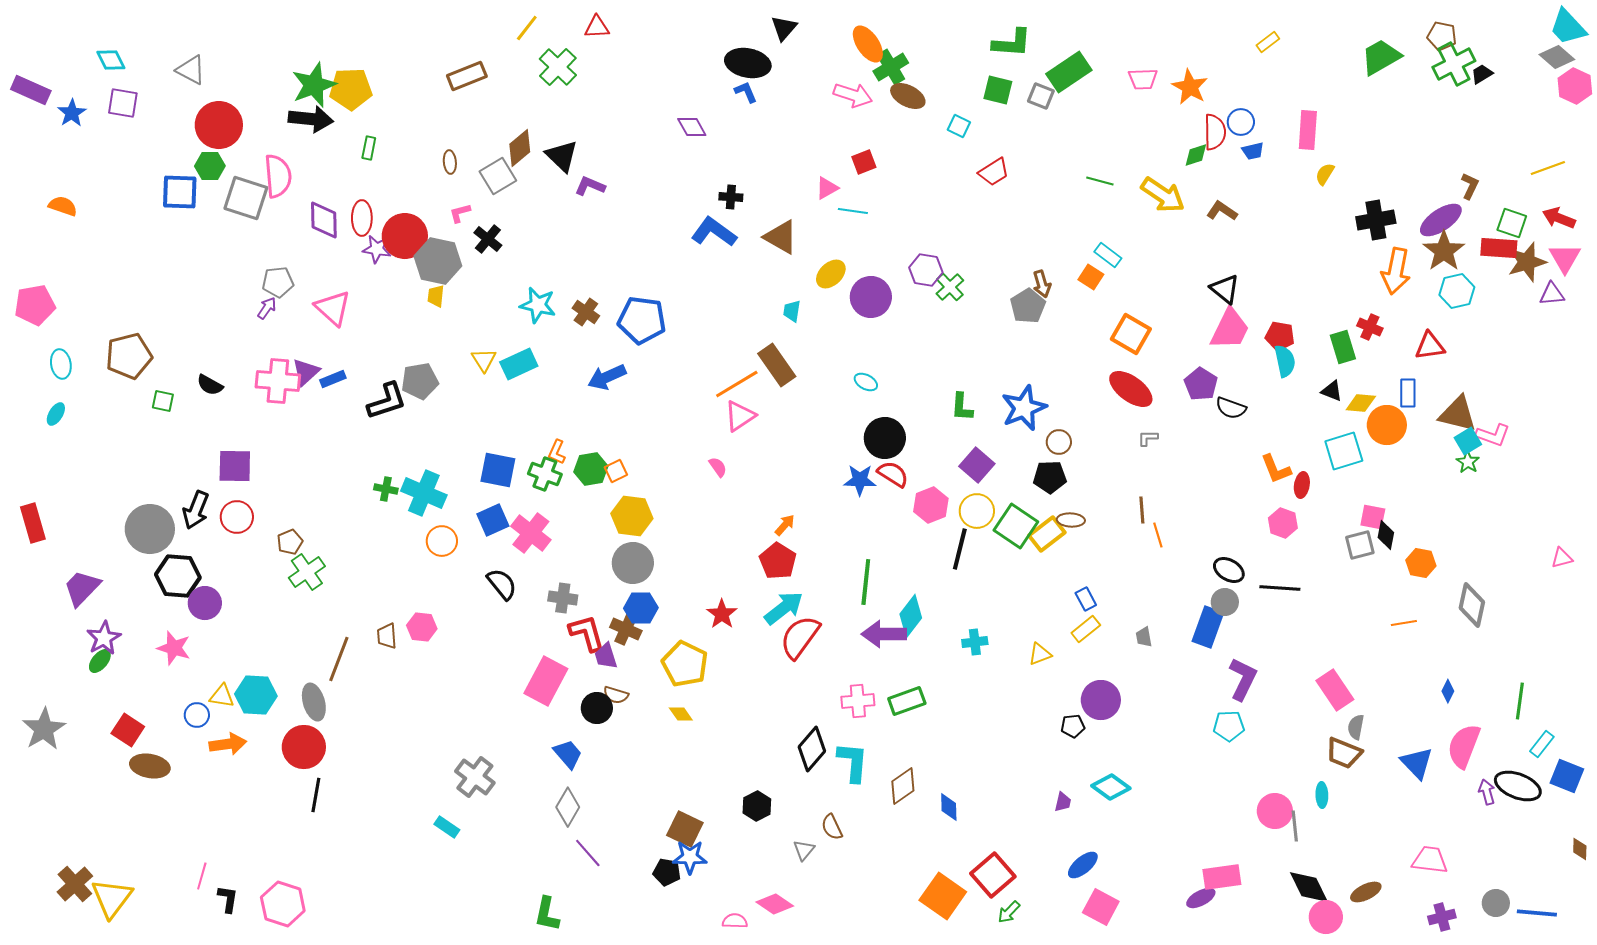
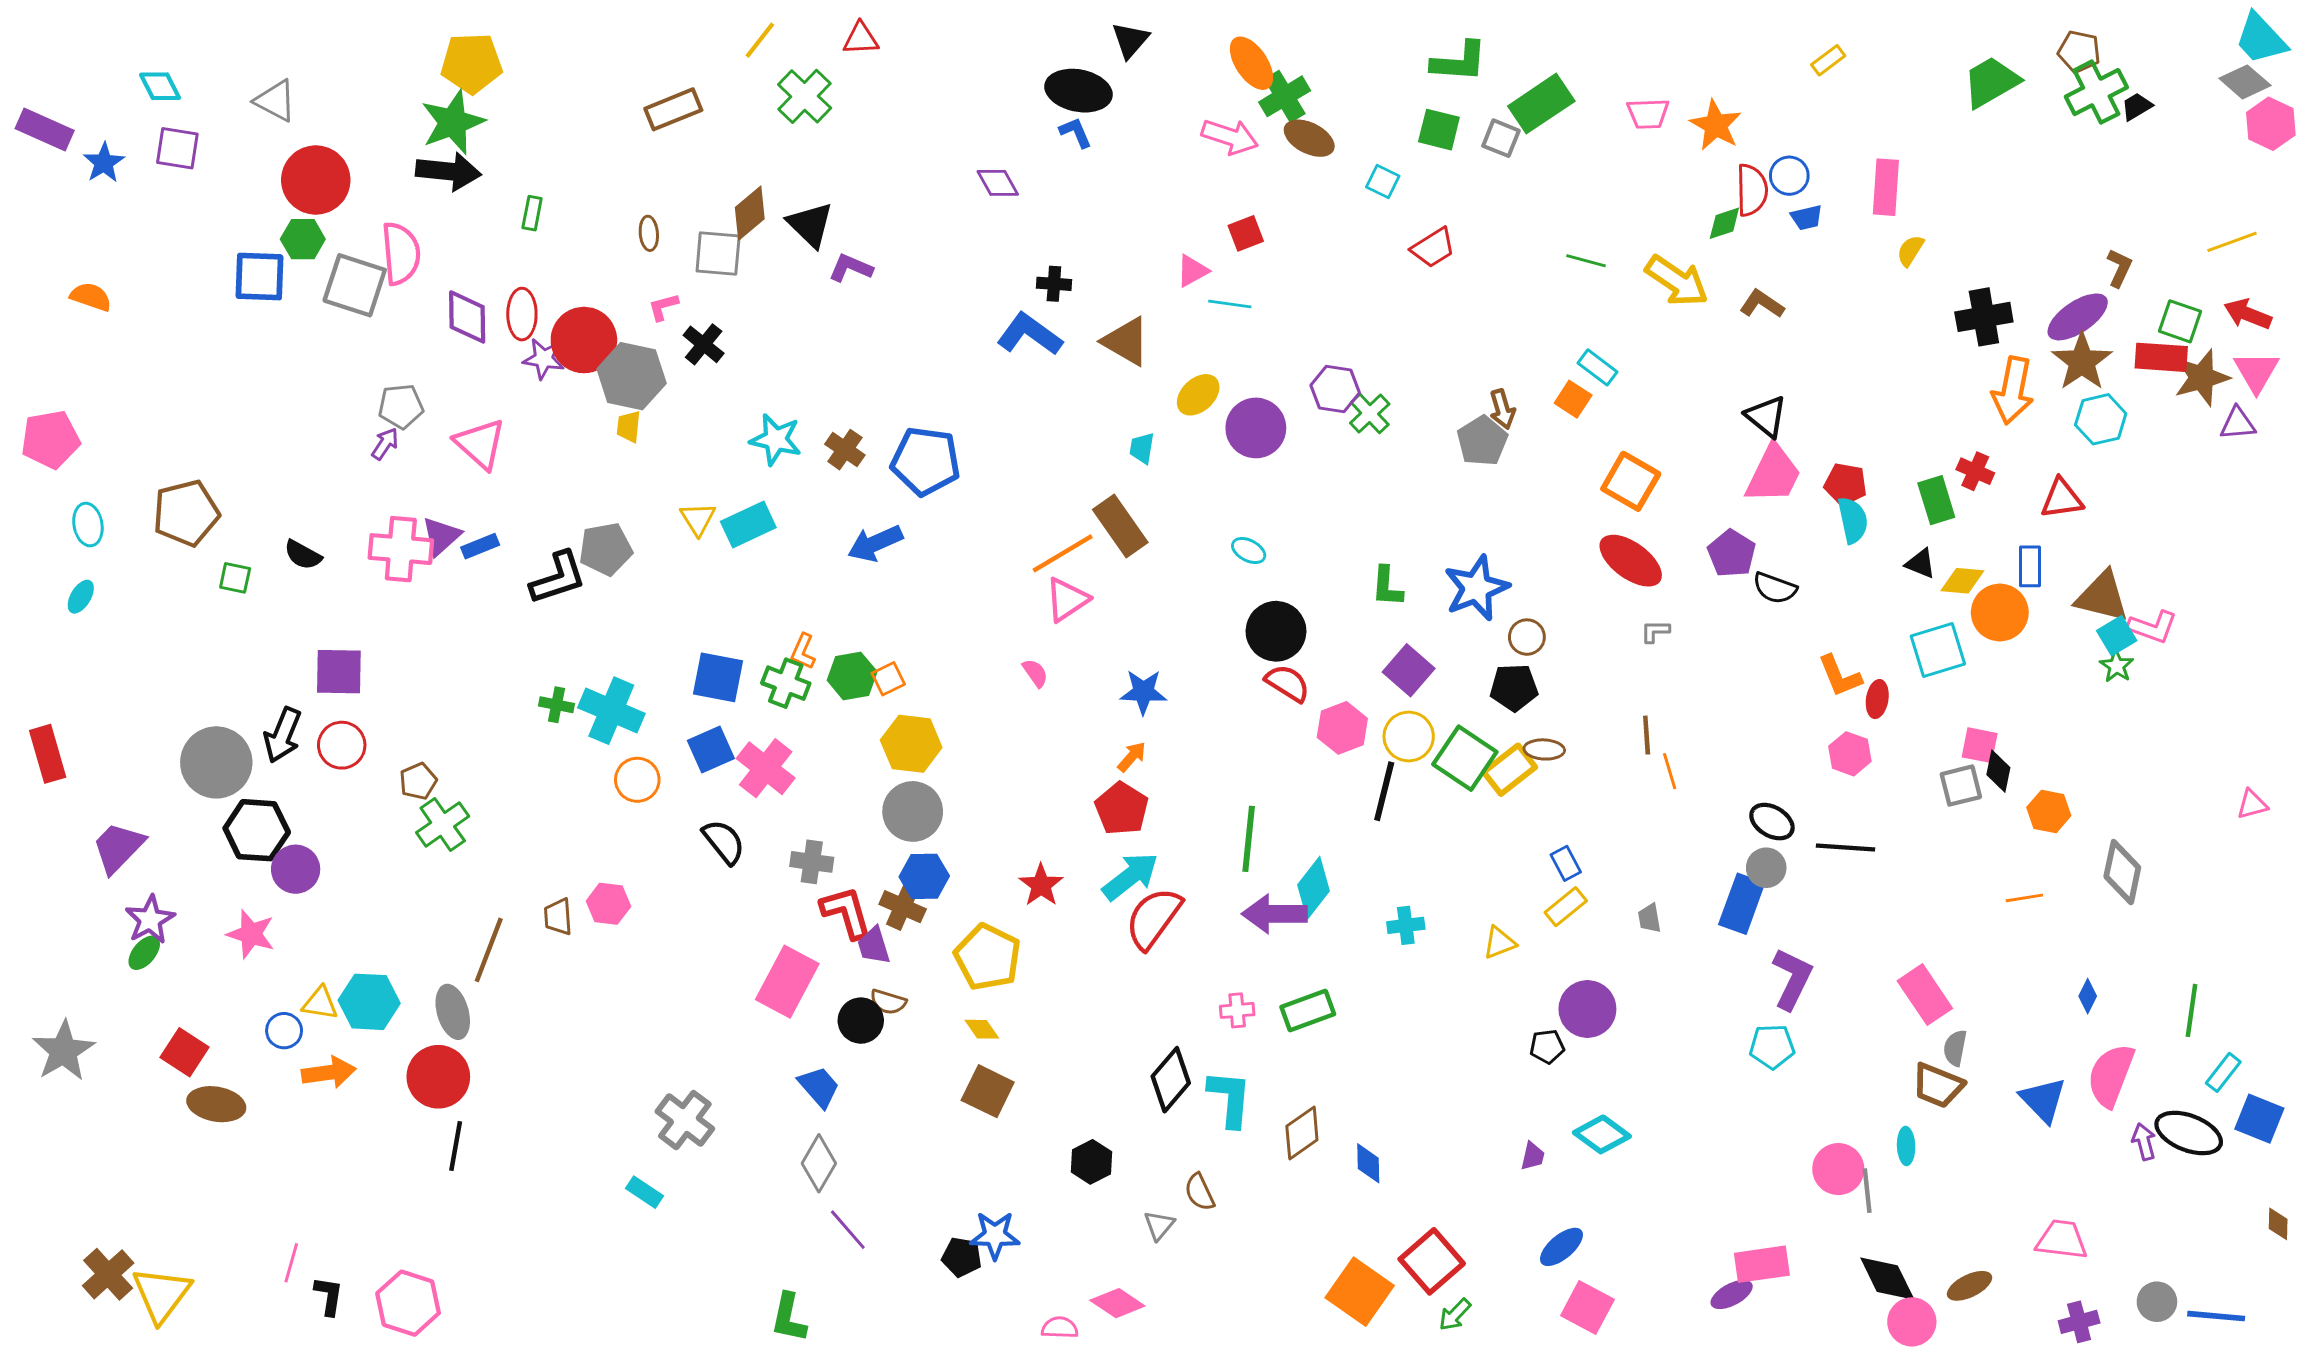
yellow pentagon: (351, 89) -> (471, 63), moved
gray square: (498, 176) -> (718, 254), turned 36
blue star: (860, 480) -> (1143, 692), moved
pink cross: (858, 701) -> (1237, 1010), size x0.7
brown square: (685, 829) -> (988, 1091), moved

